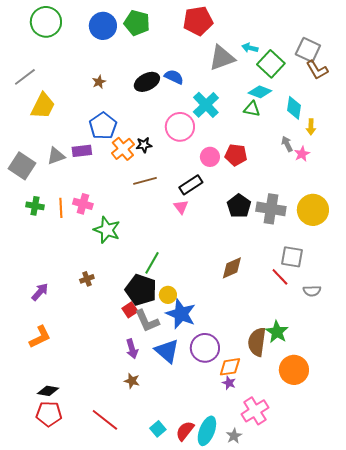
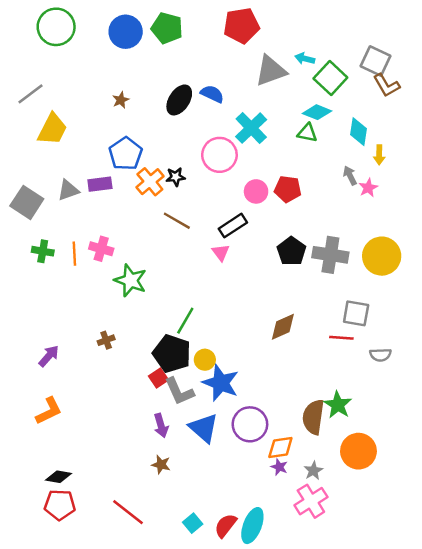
black ellipse: (147, 82) -> (179, 100), turned -30
brown line: (145, 181) -> (177, 221), turned 45
red line: (280, 277) -> (341, 338), turned -42
gray star: (234, 436) -> (313, 471), moved

